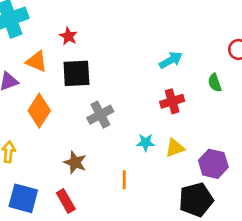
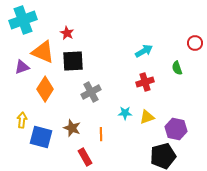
orange triangle: (37, 61) -> (43, 52), size x1.4
orange line: (124, 180) -> (101, 134), moved
blue square: (23, 198) -> (41, 137), moved
red rectangle: (66, 201) -> (85, 157), moved

